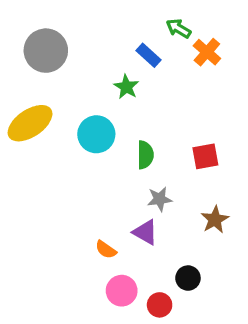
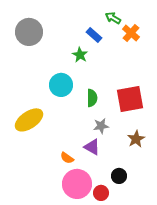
yellow ellipse: (30, 123) -> (29, 120), moved
red square: (205, 156) -> (130, 99), size x1.6
pink circle: (122, 291) -> (77, 184), size x1.5

